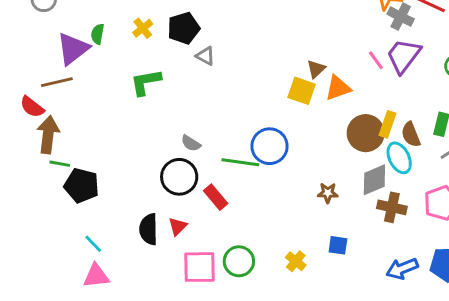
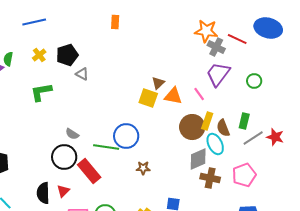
pink line: (376, 60) -> (199, 94), moved
orange triangle: (338, 88) -> (173, 96), turned 30
brown star: (328, 193) -> (143, 168), moved
red rectangle: (216, 197) -> (89, 171), size x1.4

